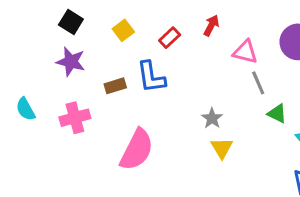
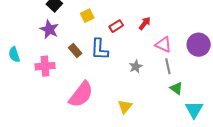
brown rectangle: (115, 86) -> (75, 50), turned 56
gray star: (212, 118) -> (136, 67), moved
yellow triangle: (222, 148) -> (125, 107), moved

